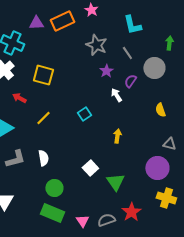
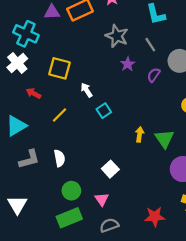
white arrow: (116, 95) -> (87, 90), moved
green triangle: (115, 182) -> (164, 139), moved
red star: (131, 212) -> (155, 217), turned 30
green rectangle: (52, 213) -> (69, 218), turned -45
gray semicircle: (106, 220) -> (109, 225), moved
pink triangle: (82, 221) -> (102, 199), moved

